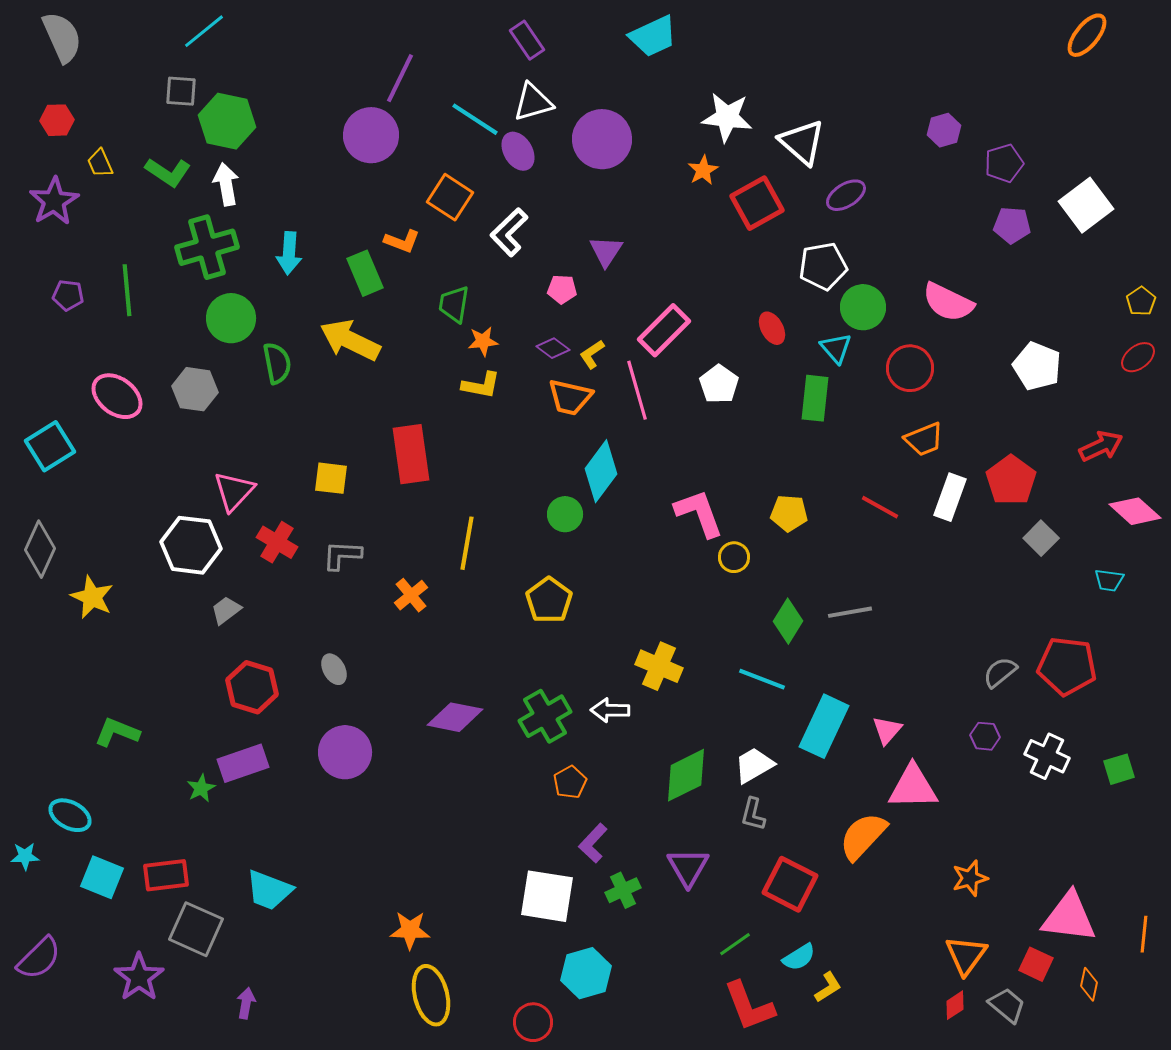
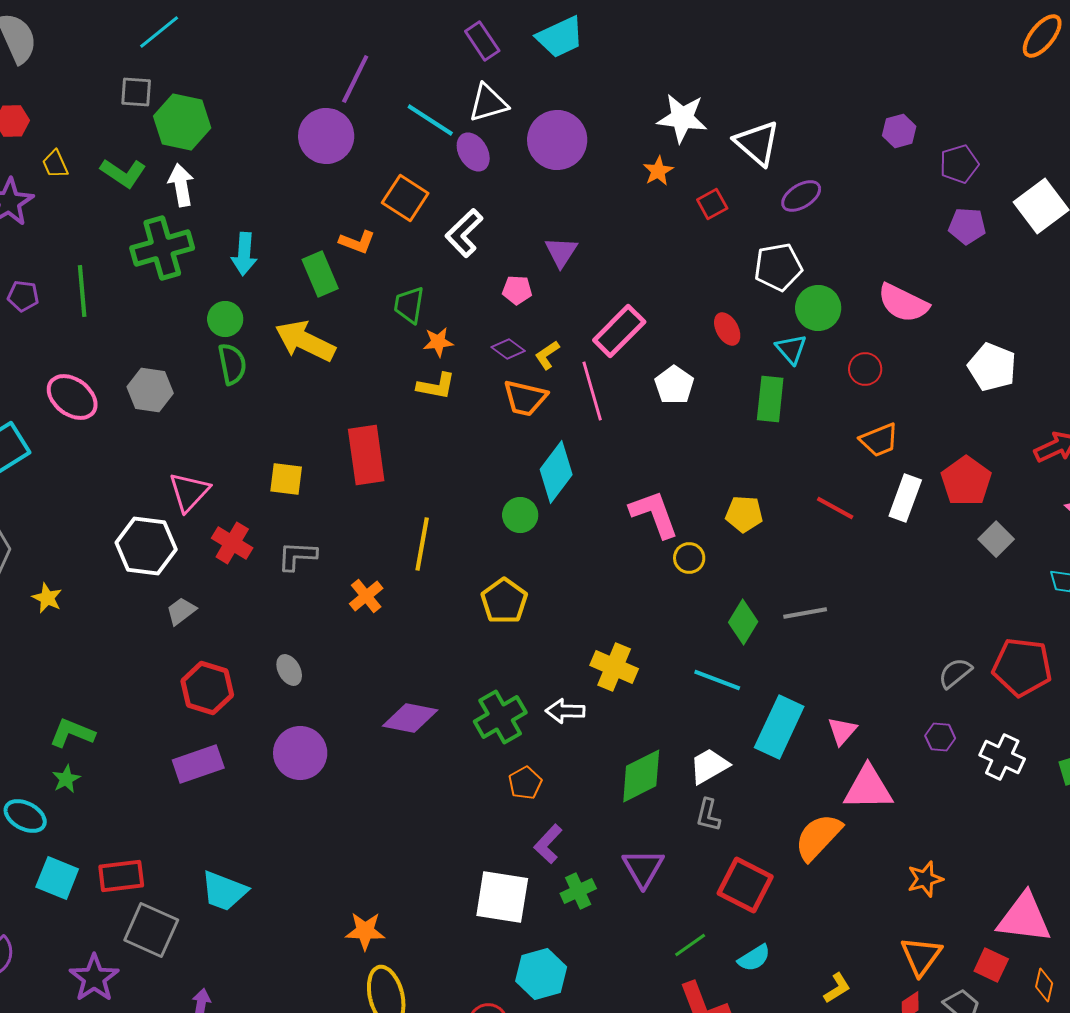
cyan trapezoid: (653, 36) -> (560, 37), moved
red square: (757, 203) -> (712, 204), size x0.6
green circle: (231, 318) -> (225, 319), moved, size x0.7
red circle: (910, 368) -> (865, 369), size x0.7
yellow star: (92, 597) -> (47, 598), size x0.7
green star: (201, 788) -> (66, 779), moved
yellow L-shape: (828, 987) -> (837, 988), moved

